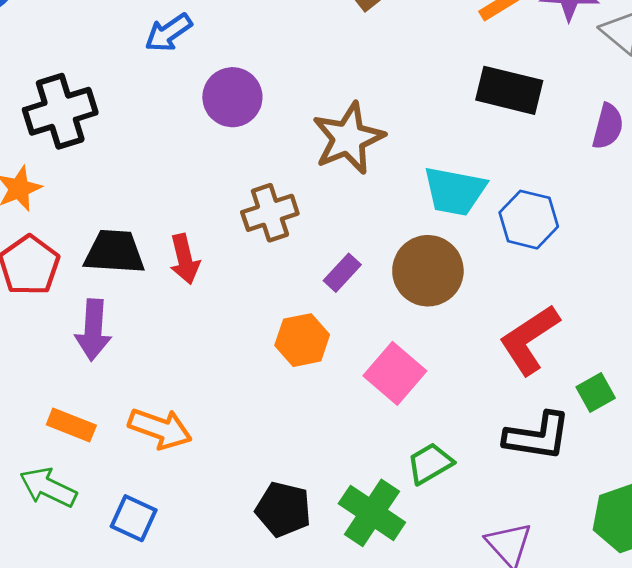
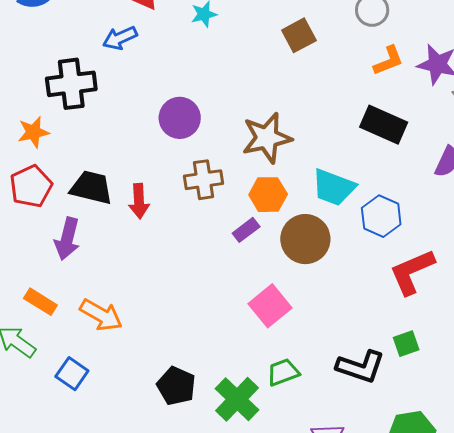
blue arrow: (168, 33) -> (120, 38), moved
purple circle: (232, 97) -> (180, 118), moved
red L-shape: (529, 339) -> (412, 272), moved
orange hexagon: (302, 340) -> (268, 195), moved

